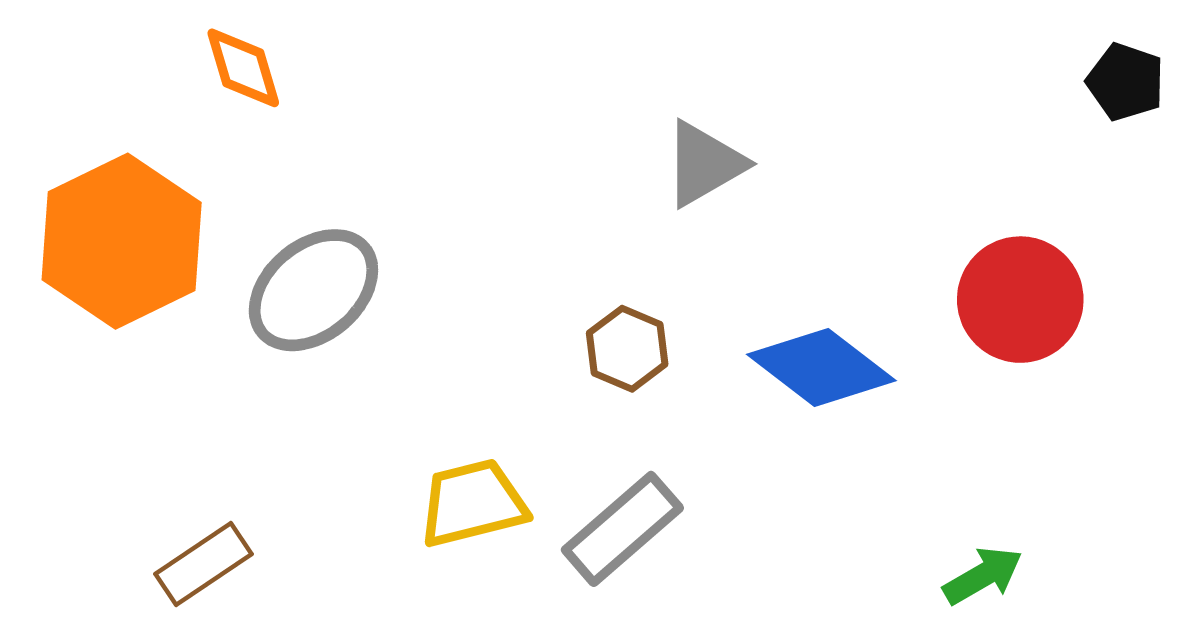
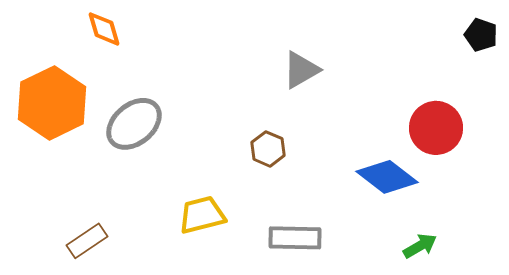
blue diamond: (821, 367) -> (387, 177), moved
gray rectangle: (622, 529) -> (295, 238), moved, turned 42

